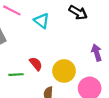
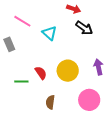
yellow circle: (64, 71) -> (68, 71), moved

